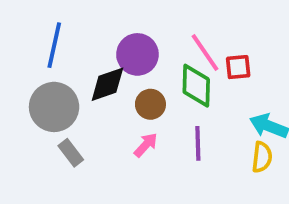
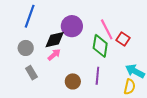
red square: (238, 67) -> (123, 39), turned 32
brown circle: (150, 104) -> (73, 81), moved
gray circle: (54, 107) -> (26, 48), size x0.6
pink arrow: (146, 145) -> (54, 55), moved

